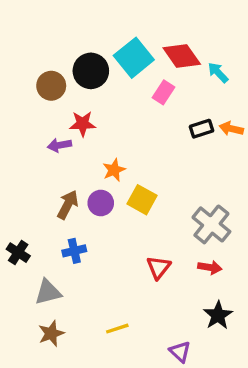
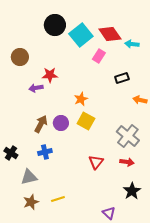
black circle: (91, 71) -> (55, 25), moved
cyan arrow: (218, 73) -> (132, 44), turned -40
brown circle: (51, 86) -> (20, 57), moved
orange arrow: (231, 129) -> (140, 100), moved
orange star: (114, 170) -> (81, 99), moved
yellow line: (117, 329) -> (58, 199), moved

